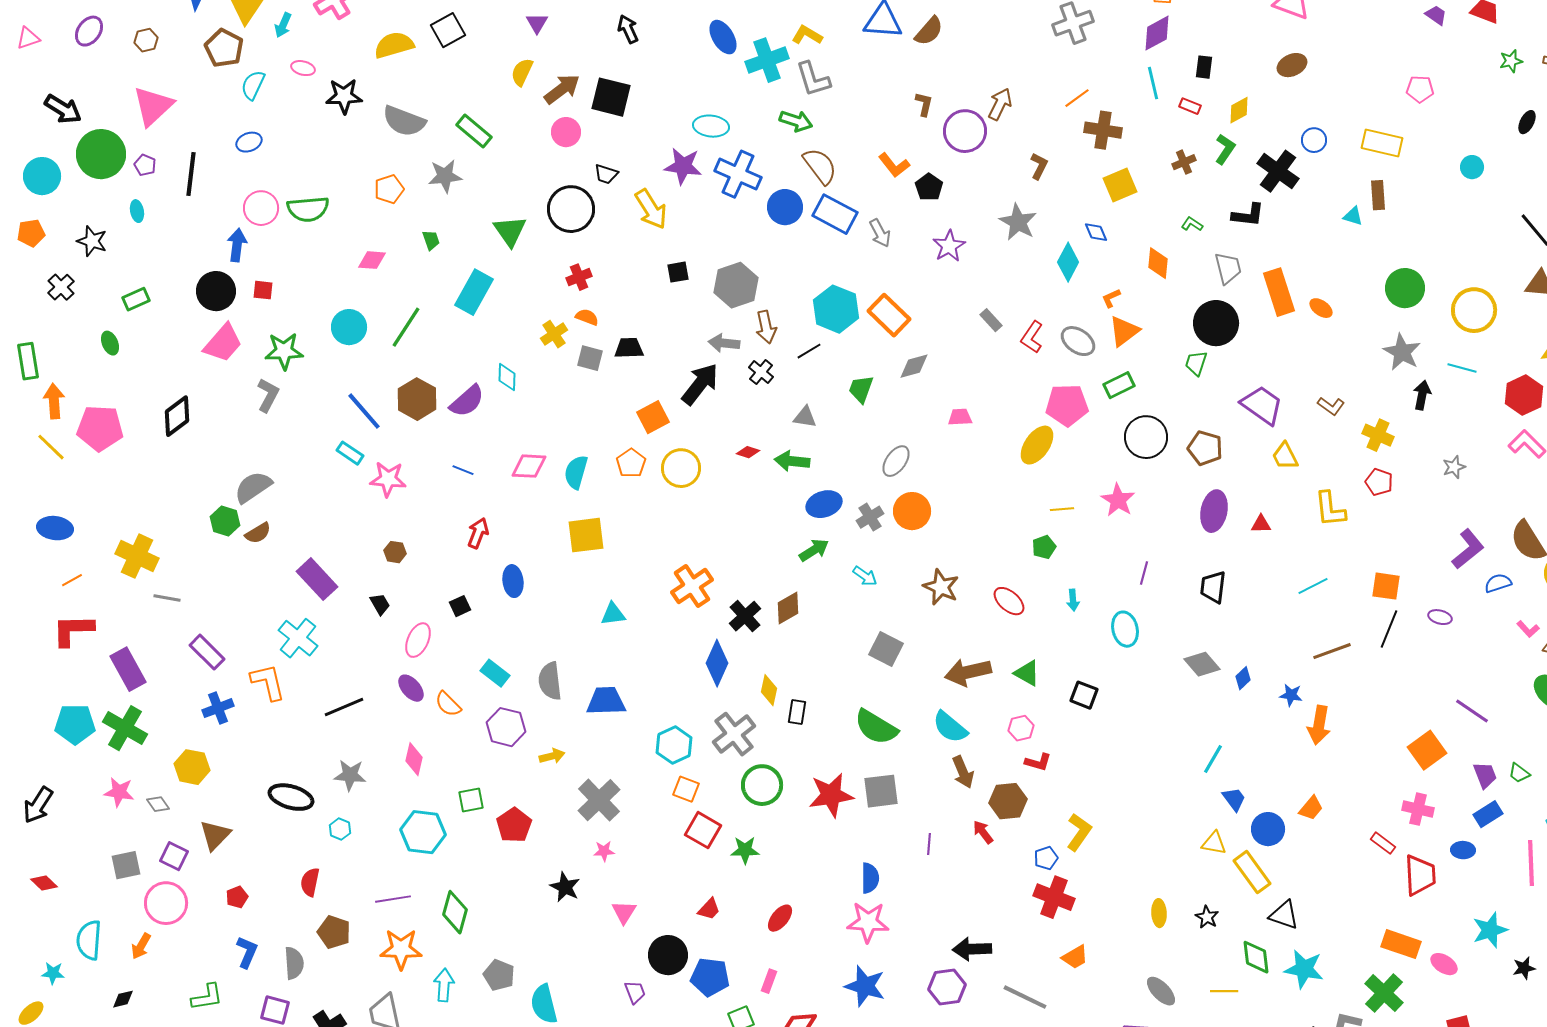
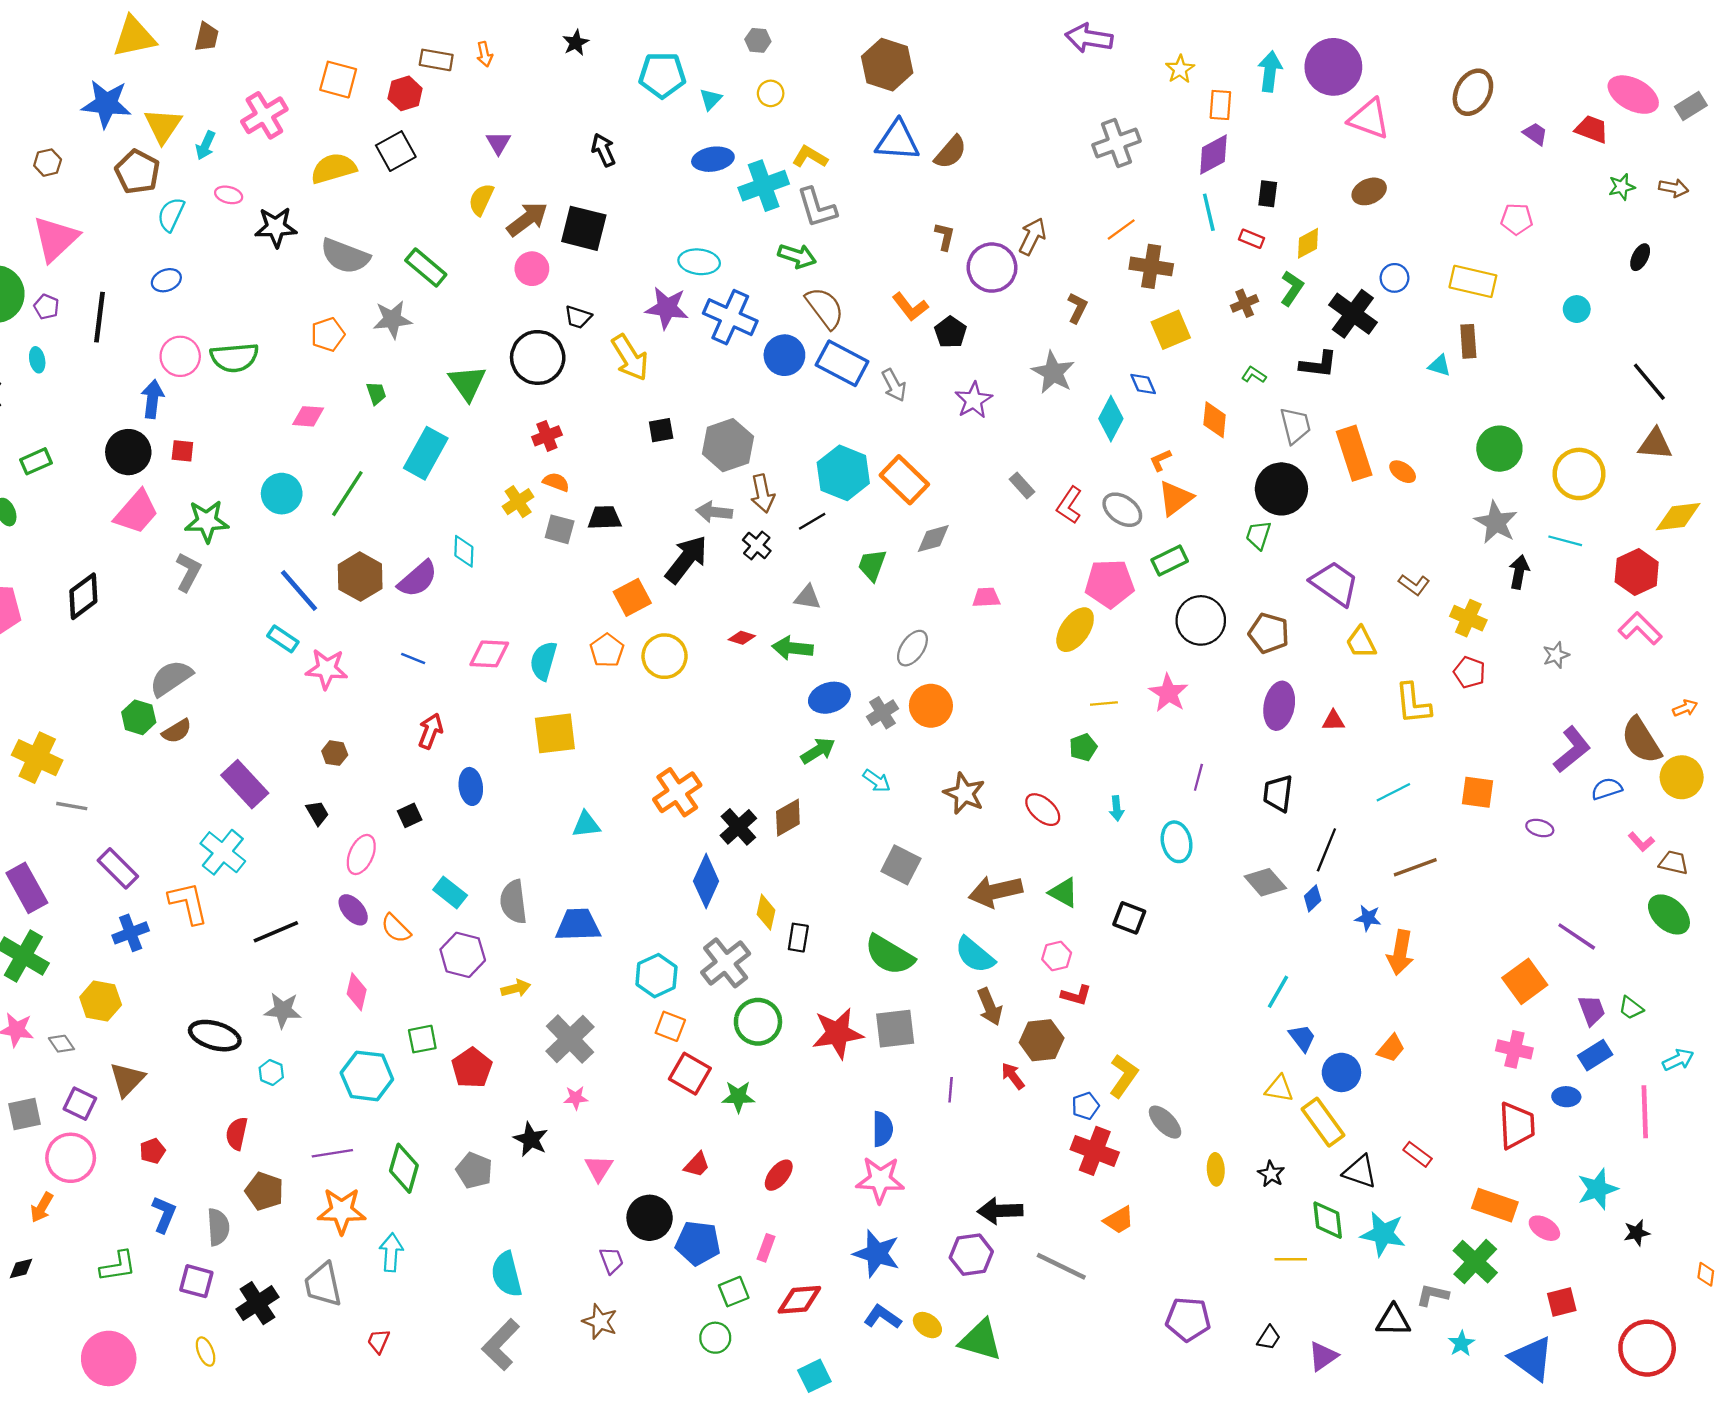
blue ellipse: (723, 37) -> (713, 159), turned -68
black line: (1389, 629) -> (1326, 850), moved
red rectangle: (1383, 843) -> (1418, 1154), moved
gray pentagon: (499, 975) -> (474, 1170), moved
gray ellipse: (1161, 991) -> (1165, 1122), moved

